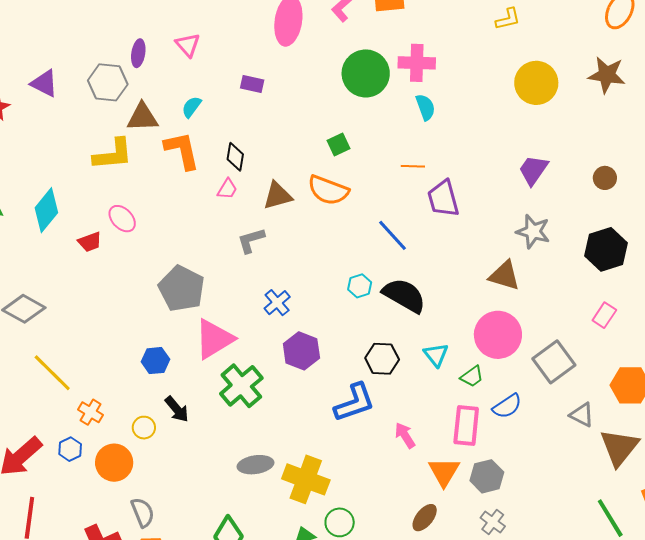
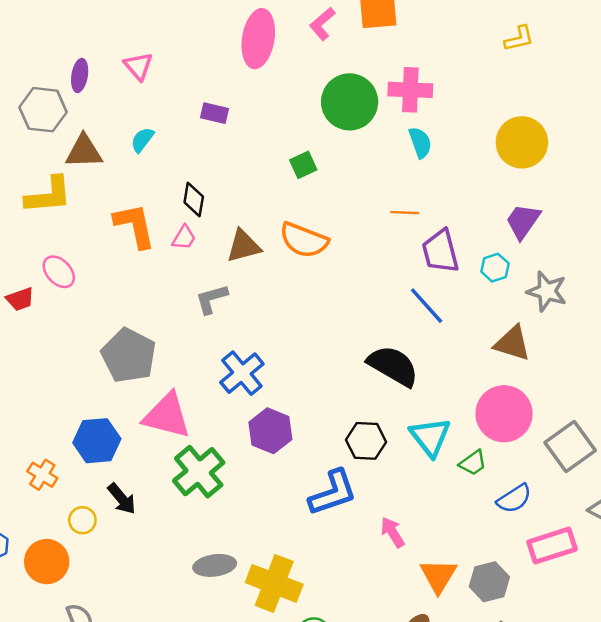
yellow circle: (536, 83) -> (522, 142), moved
green square: (338, 145) -> (303, 165), moved
orange L-shape: (182, 150) -> (135, 226), moved
purple trapezoid: (533, 170) -> (523, 221), moved
blue line: (392, 235) -> (427, 306), moved
cyan hexagon: (360, 286) -> (495, 268), moved
blue cross: (277, 303) -> (242, 373), size x1.4
pink triangle: (214, 339) -> (167, 416), turned 45
cyan triangle: (436, 355) -> (430, 437), size x1.4
blue hexagon: (155, 361) -> (97, 441), size x1.4
orange cross: (90, 412) -> (42, 475), moved
pink rectangle: (466, 426) -> (552, 546), moved, turned 66

